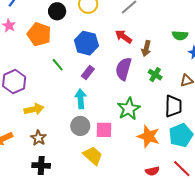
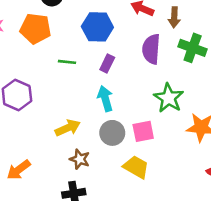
green line: (58, 65) -> (67, 62), turned -32
green cross: (155, 75) -> (193, 48), size x1.5
yellow arrow: (34, 109) -> (68, 128), moved
brown star: (38, 138) -> (80, 159), moved

